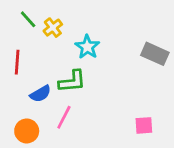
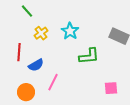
yellow cross: (53, 28) -> (41, 33), moved
red line: (17, 62) -> (19, 52), moved
green L-shape: (72, 81) -> (89, 56), moved

